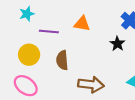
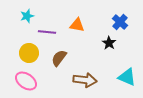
brown semicircle: (62, 60) -> (59, 58), turned 42

